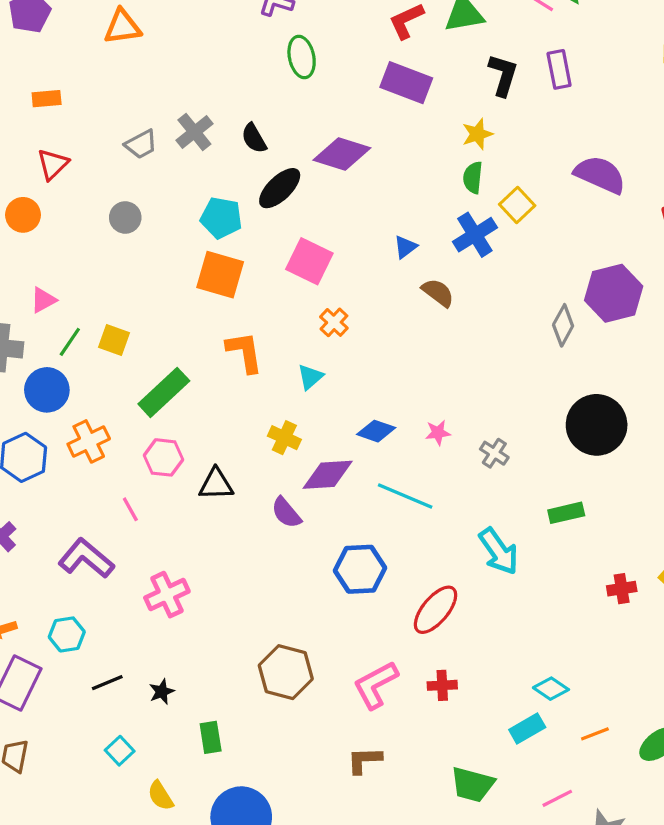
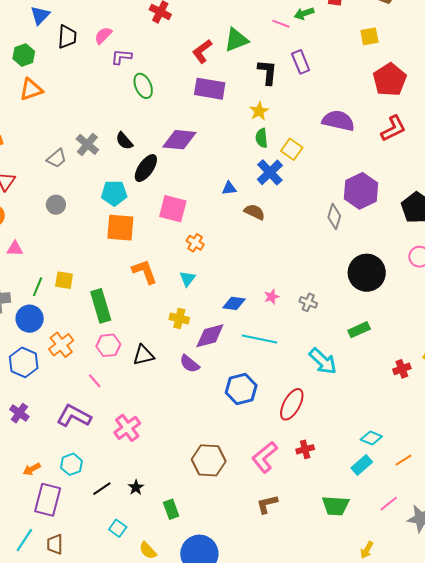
blue triangle: (405, 247) -> (229, 188), turned 42
pink triangle: (43, 300) -> (15, 249), moved, turned 42
green rectangle: (164, 392) -> (101, 306), turned -52

